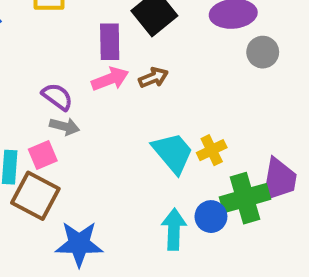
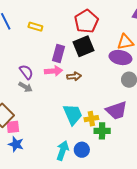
pink square: (43, 155) -> (13, 127), moved
purple trapezoid: (279, 180) -> (116, 110), moved, turned 45
green cross: (245, 198) -> (102, 131), moved, size x0.7
blue star: (79, 244) -> (16, 144), size x0.7

